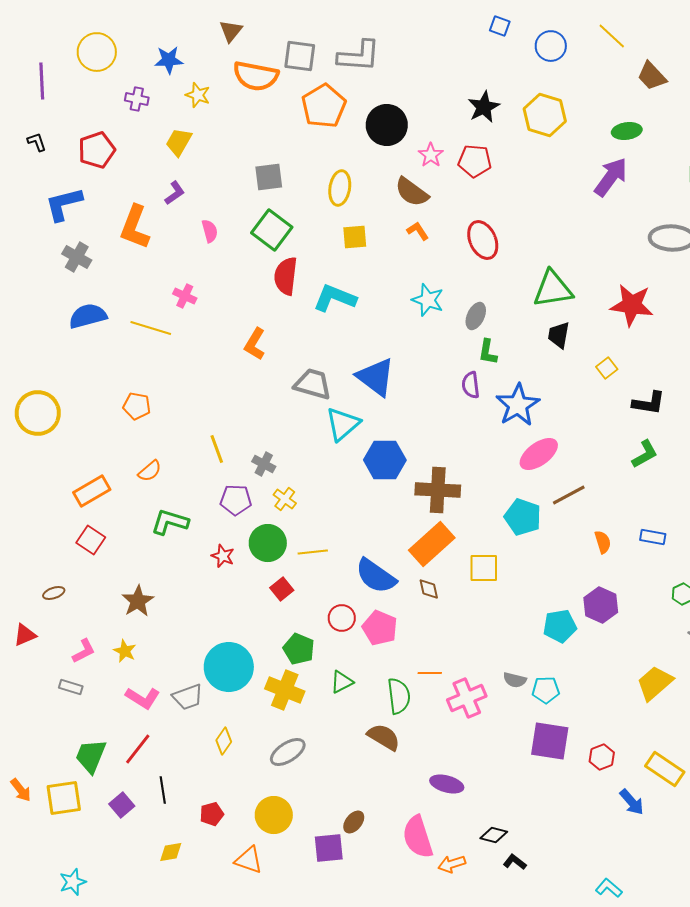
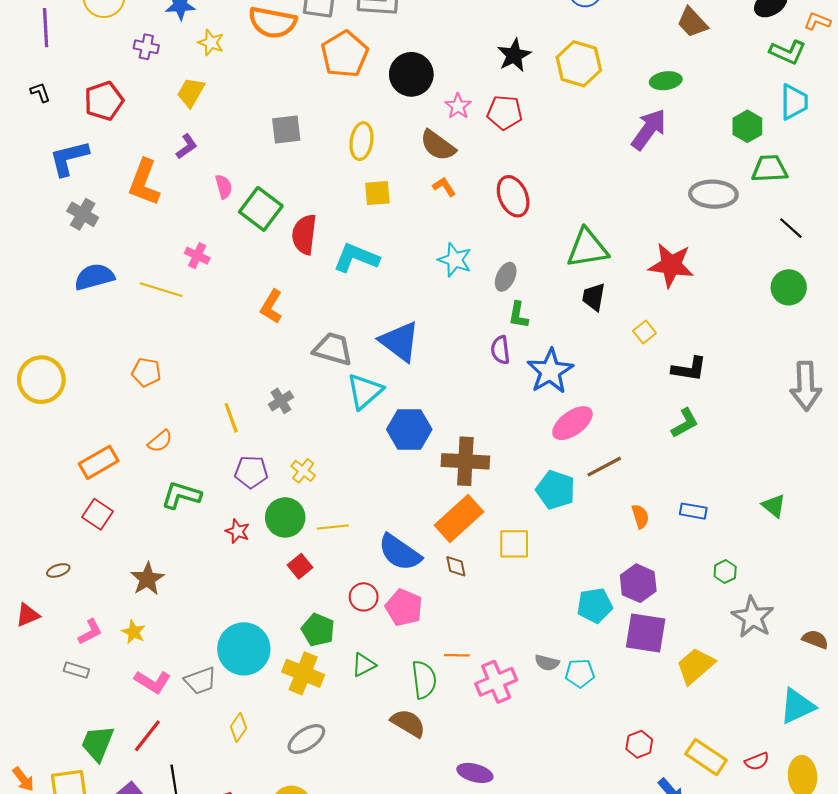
green square: (272, 230) -> (261, 209), moved
gray cross: (264, 464) -> (281, 401), moved, turned 30
purple square: (550, 741) -> (646, 633), moved

